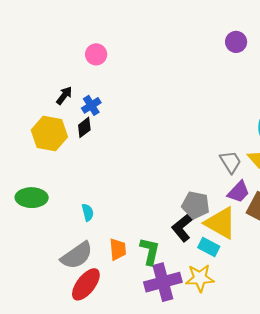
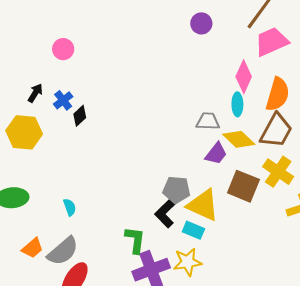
black diamond: (84, 127) -> (80, 116), moved
gray trapezoid: (230, 162) -> (208, 121), moved, turned -50
purple trapezoid: (239, 192) -> (216, 154), moved
orange trapezoid: (118, 249) -> (32, 248), moved, turned 60

